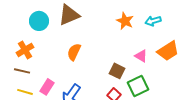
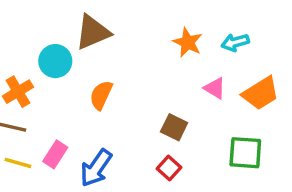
cyan circle: (39, 21) -> (55, 61), moved
pink triangle: (141, 56) -> (215, 88), moved
green square: (138, 86) -> (245, 153), moved, turned 30

